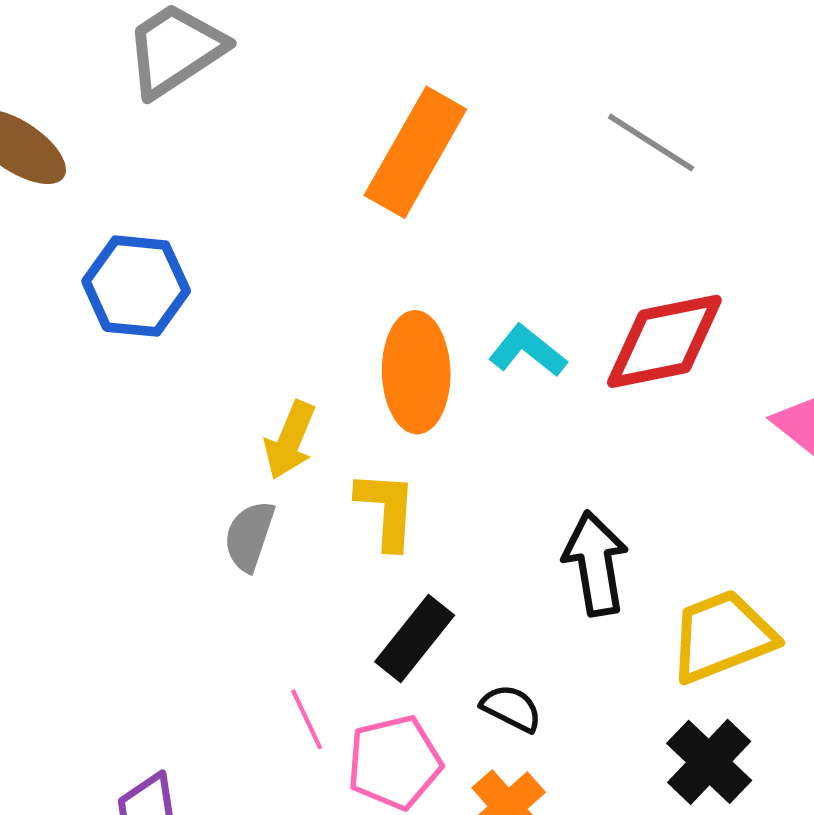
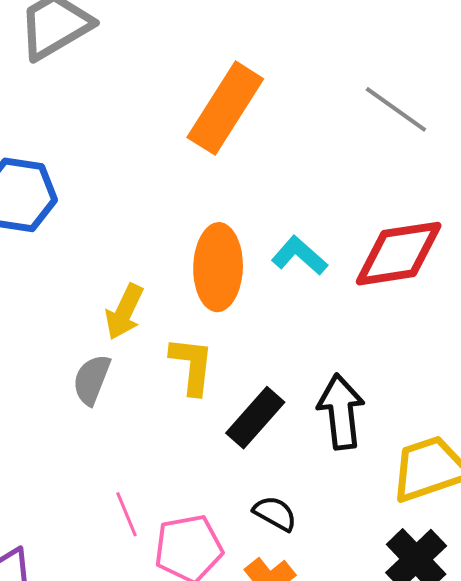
black rectangle: (415, 639) -> (255, 418), moved

